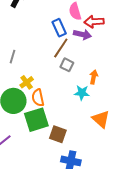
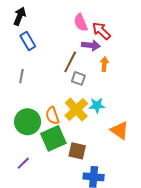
red arrow: (94, 22) -> (101, 31), turned 54
blue rectangle: (59, 28) -> (28, 41), moved
orange arrow: (94, 77) -> (104, 64), moved
yellow cross: (27, 82) -> (76, 109), moved, size x1.6

